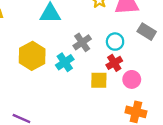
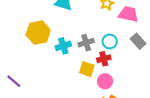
gray cross: (82, 42) -> (86, 43), moved
pink circle: (132, 79) -> (105, 81), moved

